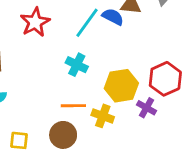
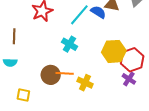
yellow hexagon: (121, 86) -> (114, 51), moved
purple cross: (147, 108) -> (129, 79), moved
brown circle: (63, 135) -> (51, 75), moved

